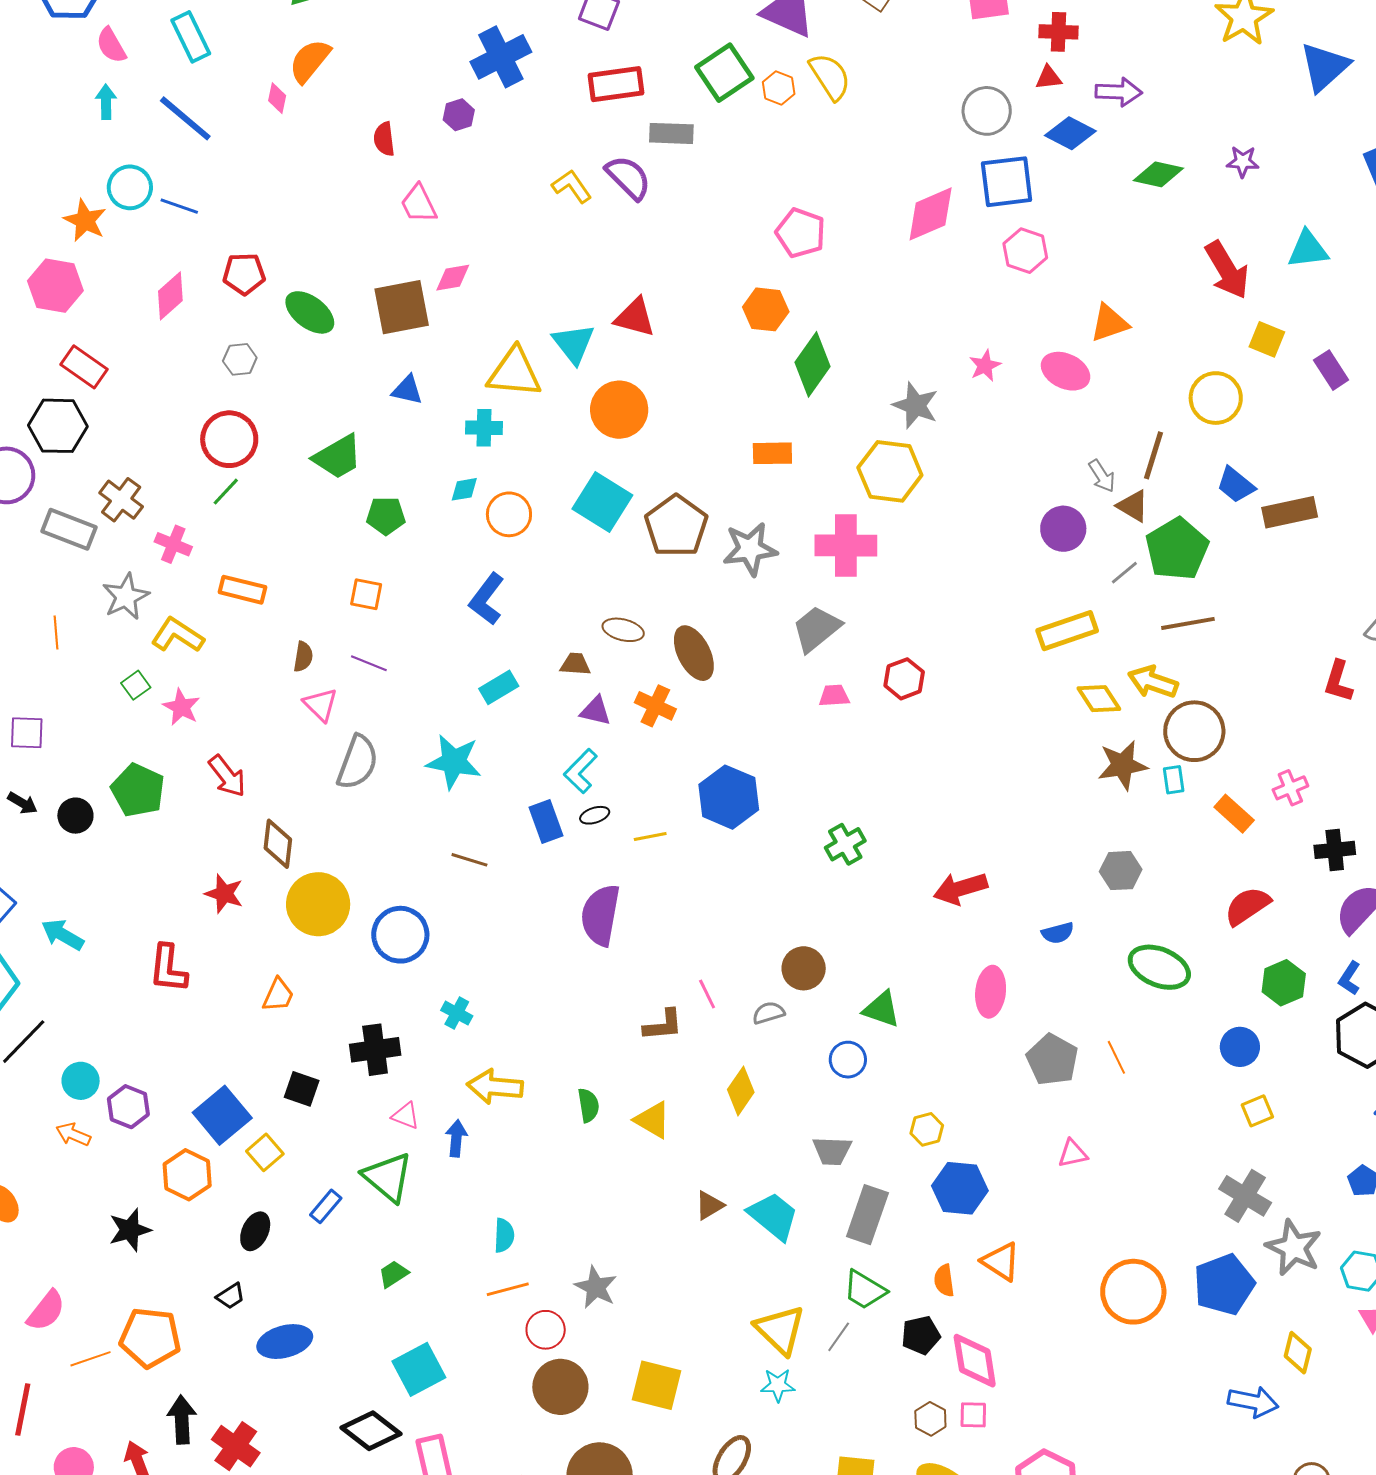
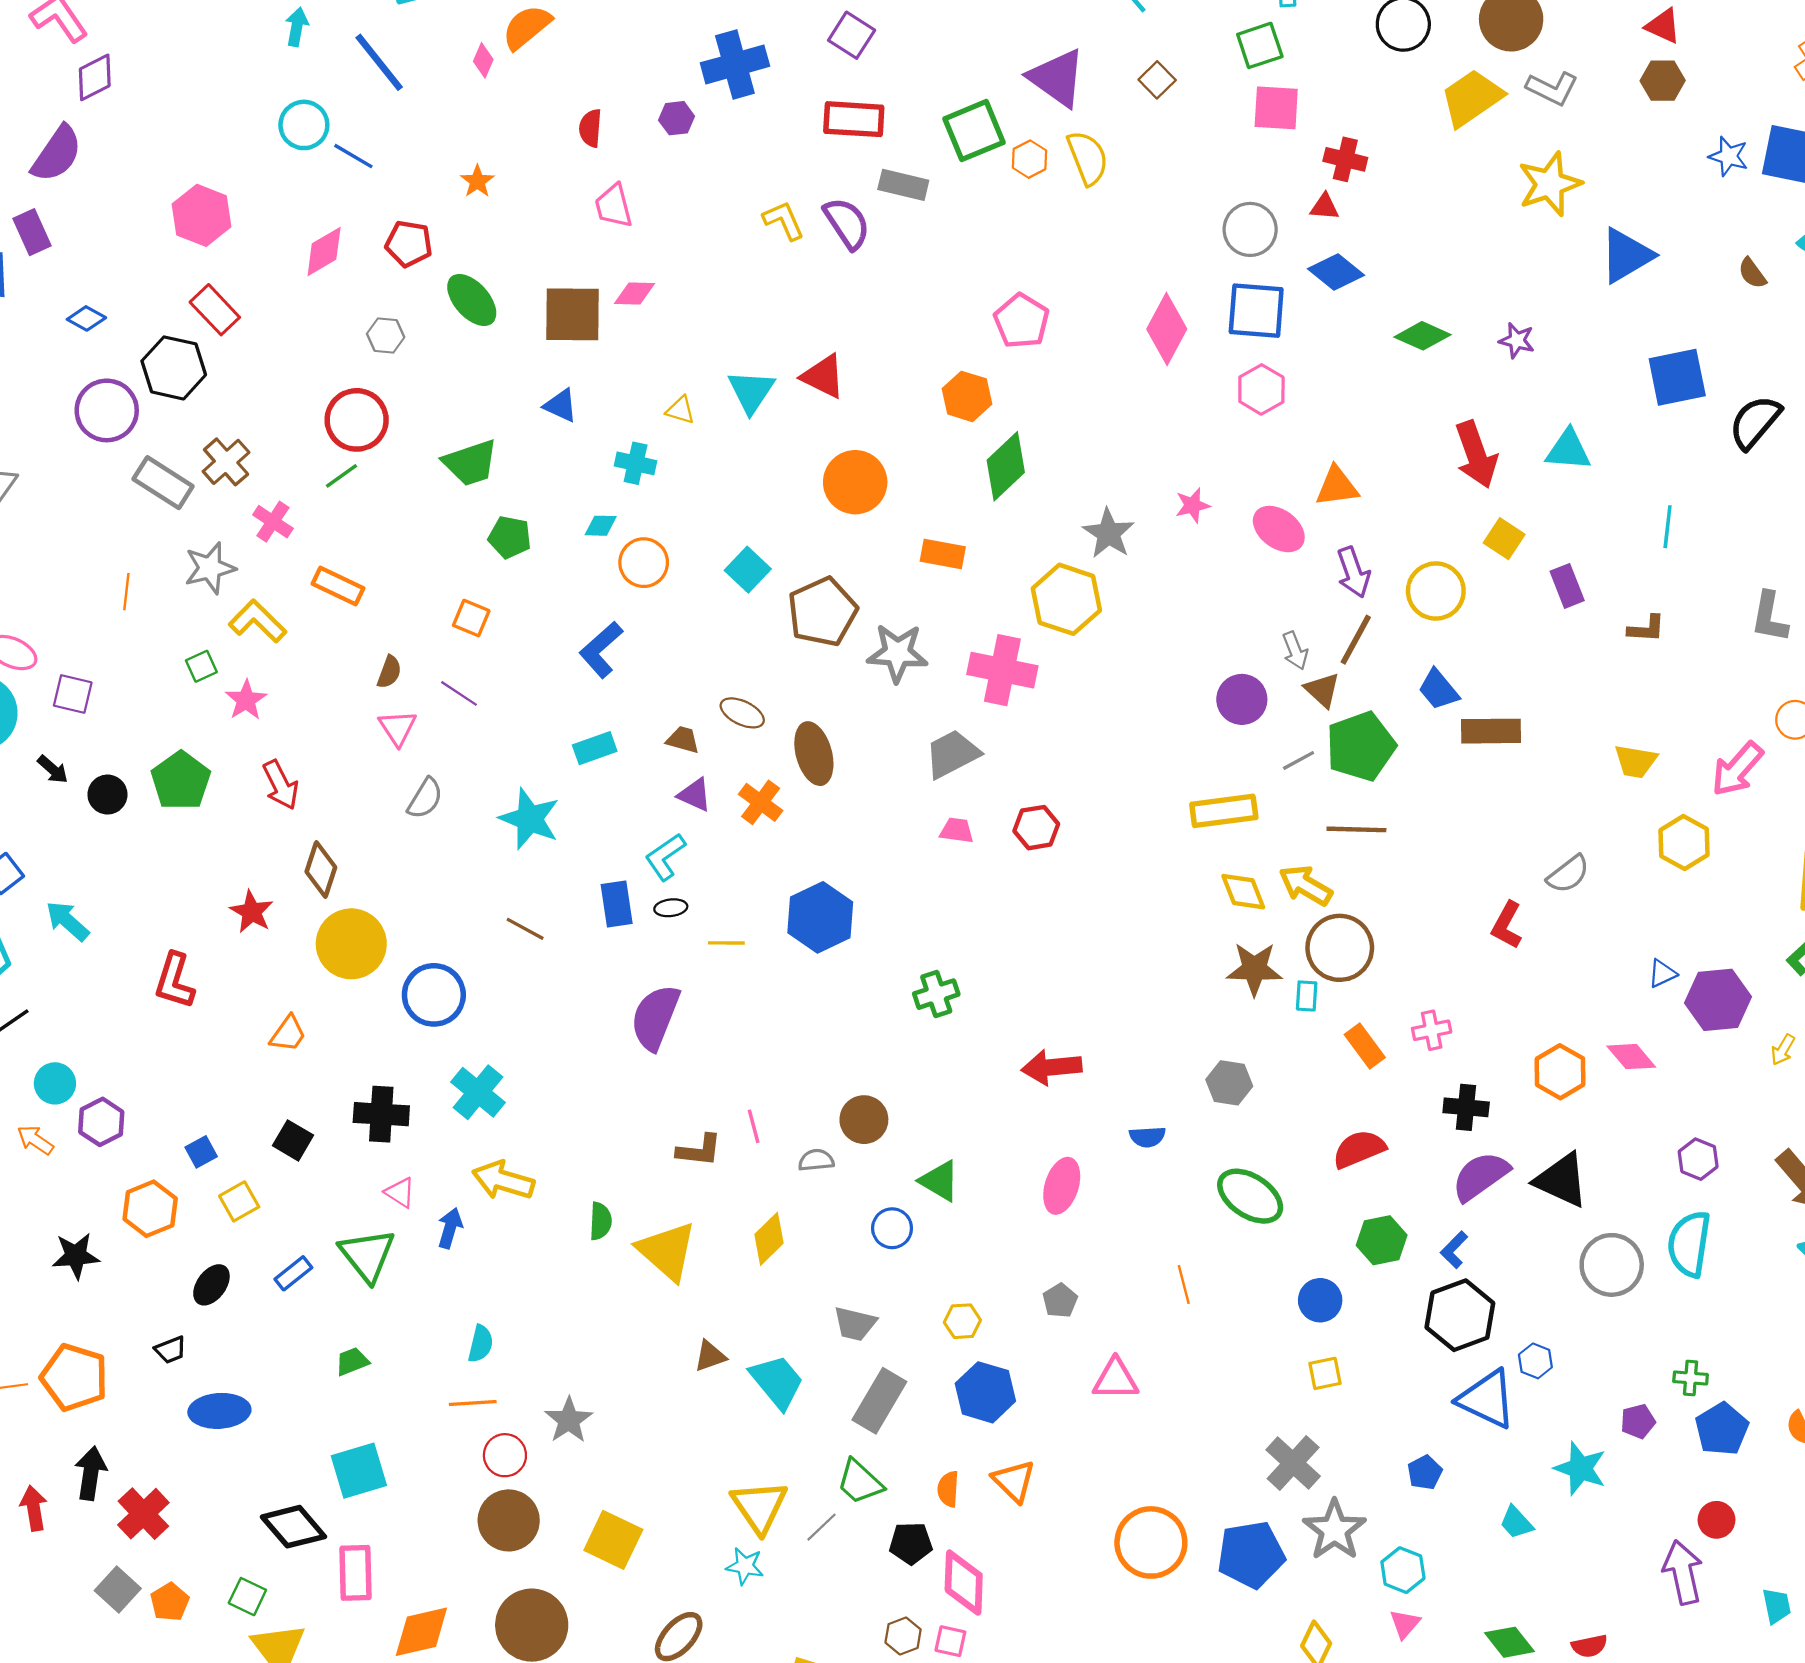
purple arrow: (1119, 92) -> (1353, 572), moved, turned 57
pink diamond: (931, 214) -> (1167, 329), turned -50
orange star: (85, 221) -> (477, 181), moved, size x0.7
yellow triangle: (514, 373) -> (681, 410), size x0.5
orange circle: (619, 410) -> (855, 482), moved
cyan square: (602, 502) -> (748, 570), size x0.7
gray semicircle: (358, 762) -> (425, 798), size x0.7
cyan cross: (457, 1013) -> (478, 1092), size x1.6
gray pentagon: (1052, 1060) -> (1060, 1301), moved, size x0.6
blue square: (222, 1115) -> (201, 1152), size x0.5
yellow triangle: (653, 1120) -> (667, 1251), size x1.5
pink triangle: (1073, 1153) -> (1115, 1379), size x1.4

